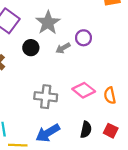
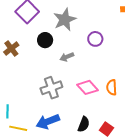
gray arrow: (63, 48) -> (67, 57), moved
orange semicircle: (110, 95) -> (112, 87), moved
gray cross: (46, 97) -> (51, 88), turned -35

